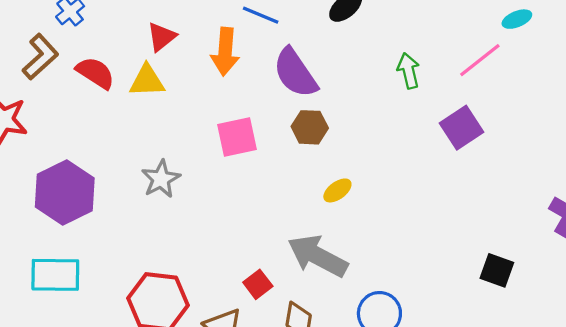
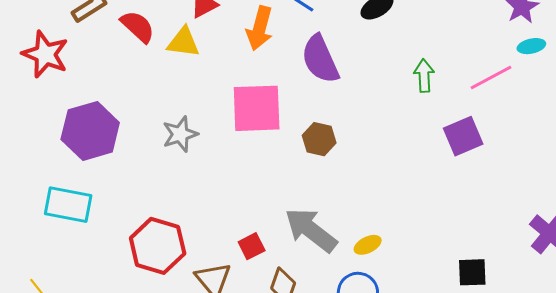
brown hexagon: (310, 127) -> (319, 139), moved
pink square: (237, 137) -> (257, 108), size x1.4
yellow ellipse: (337, 190) -> (368, 245), moved
black square: (497, 270) -> (472, 272), turned -32

